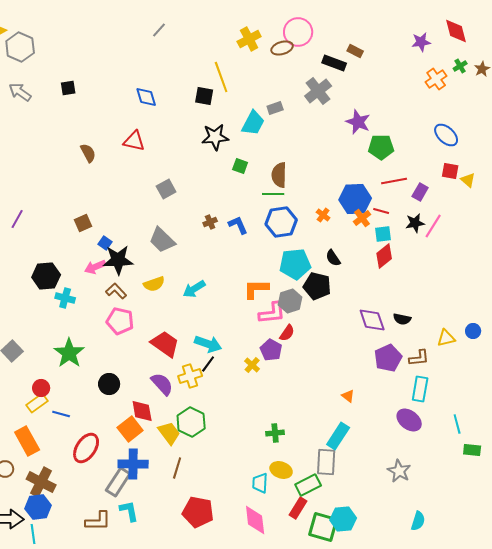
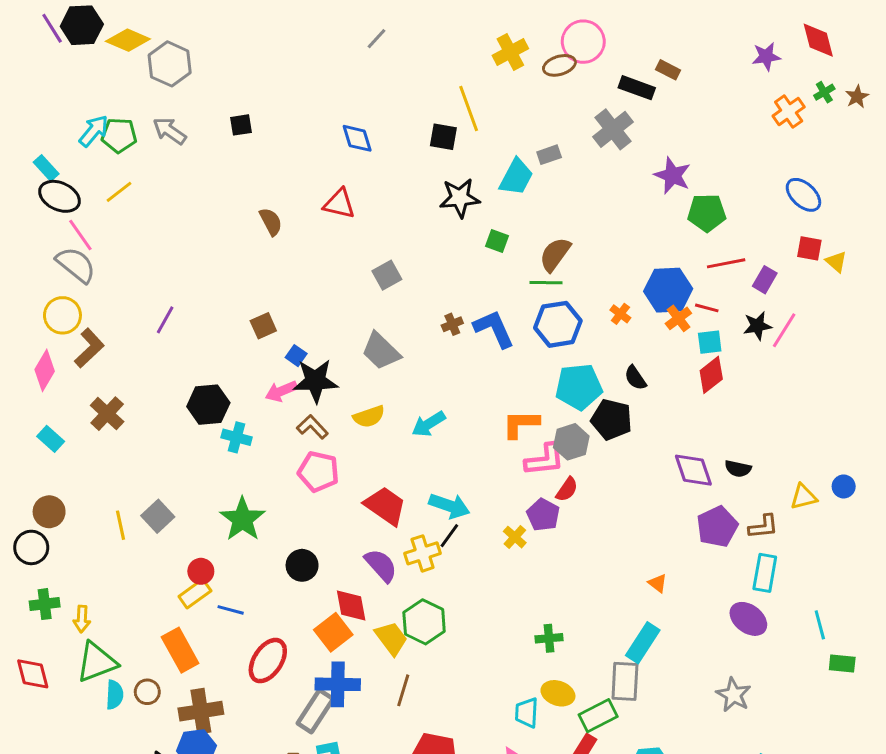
brown semicircle: (279, 175) -> (555, 254), turned 35
blue L-shape: (238, 225) -> (494, 329), size x1.4
brown cross: (41, 482) -> (201, 711), turned -36

